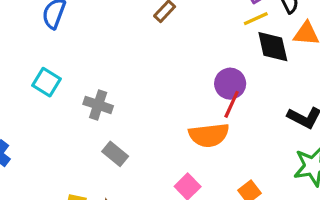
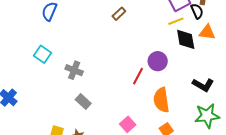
red line: (232, 104) -> (138, 76), moved
orange semicircle: (209, 135) -> (161, 100), moved, turned 85

